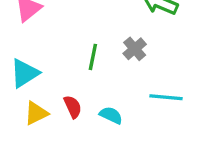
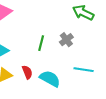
cyan semicircle: (111, 115) -> (50, 79), size x1.5

